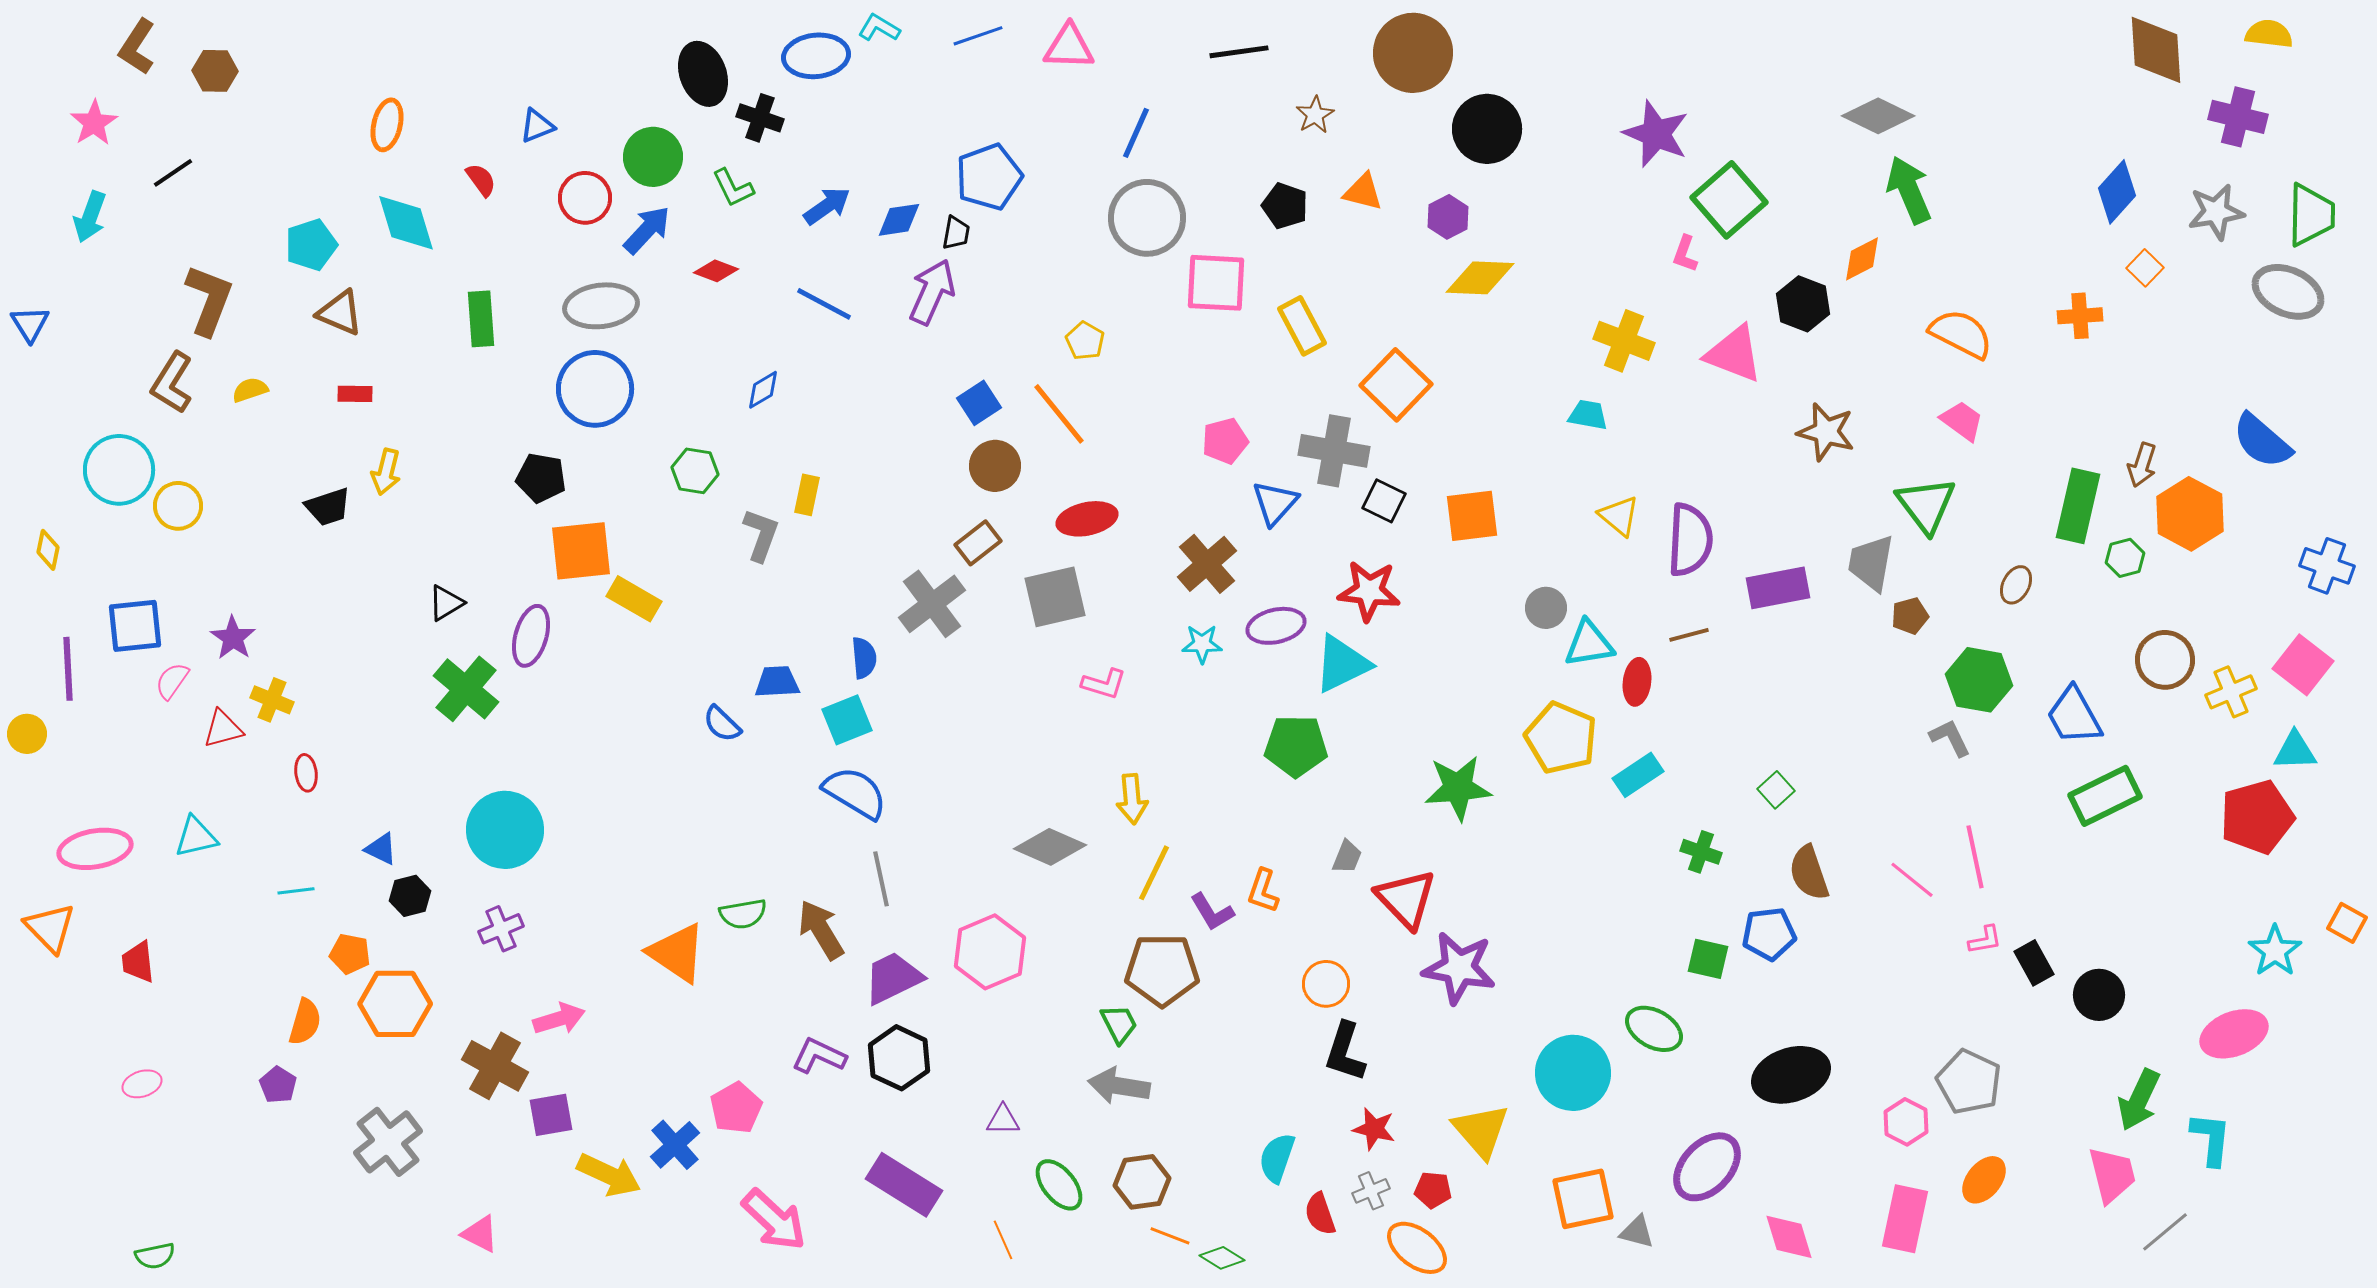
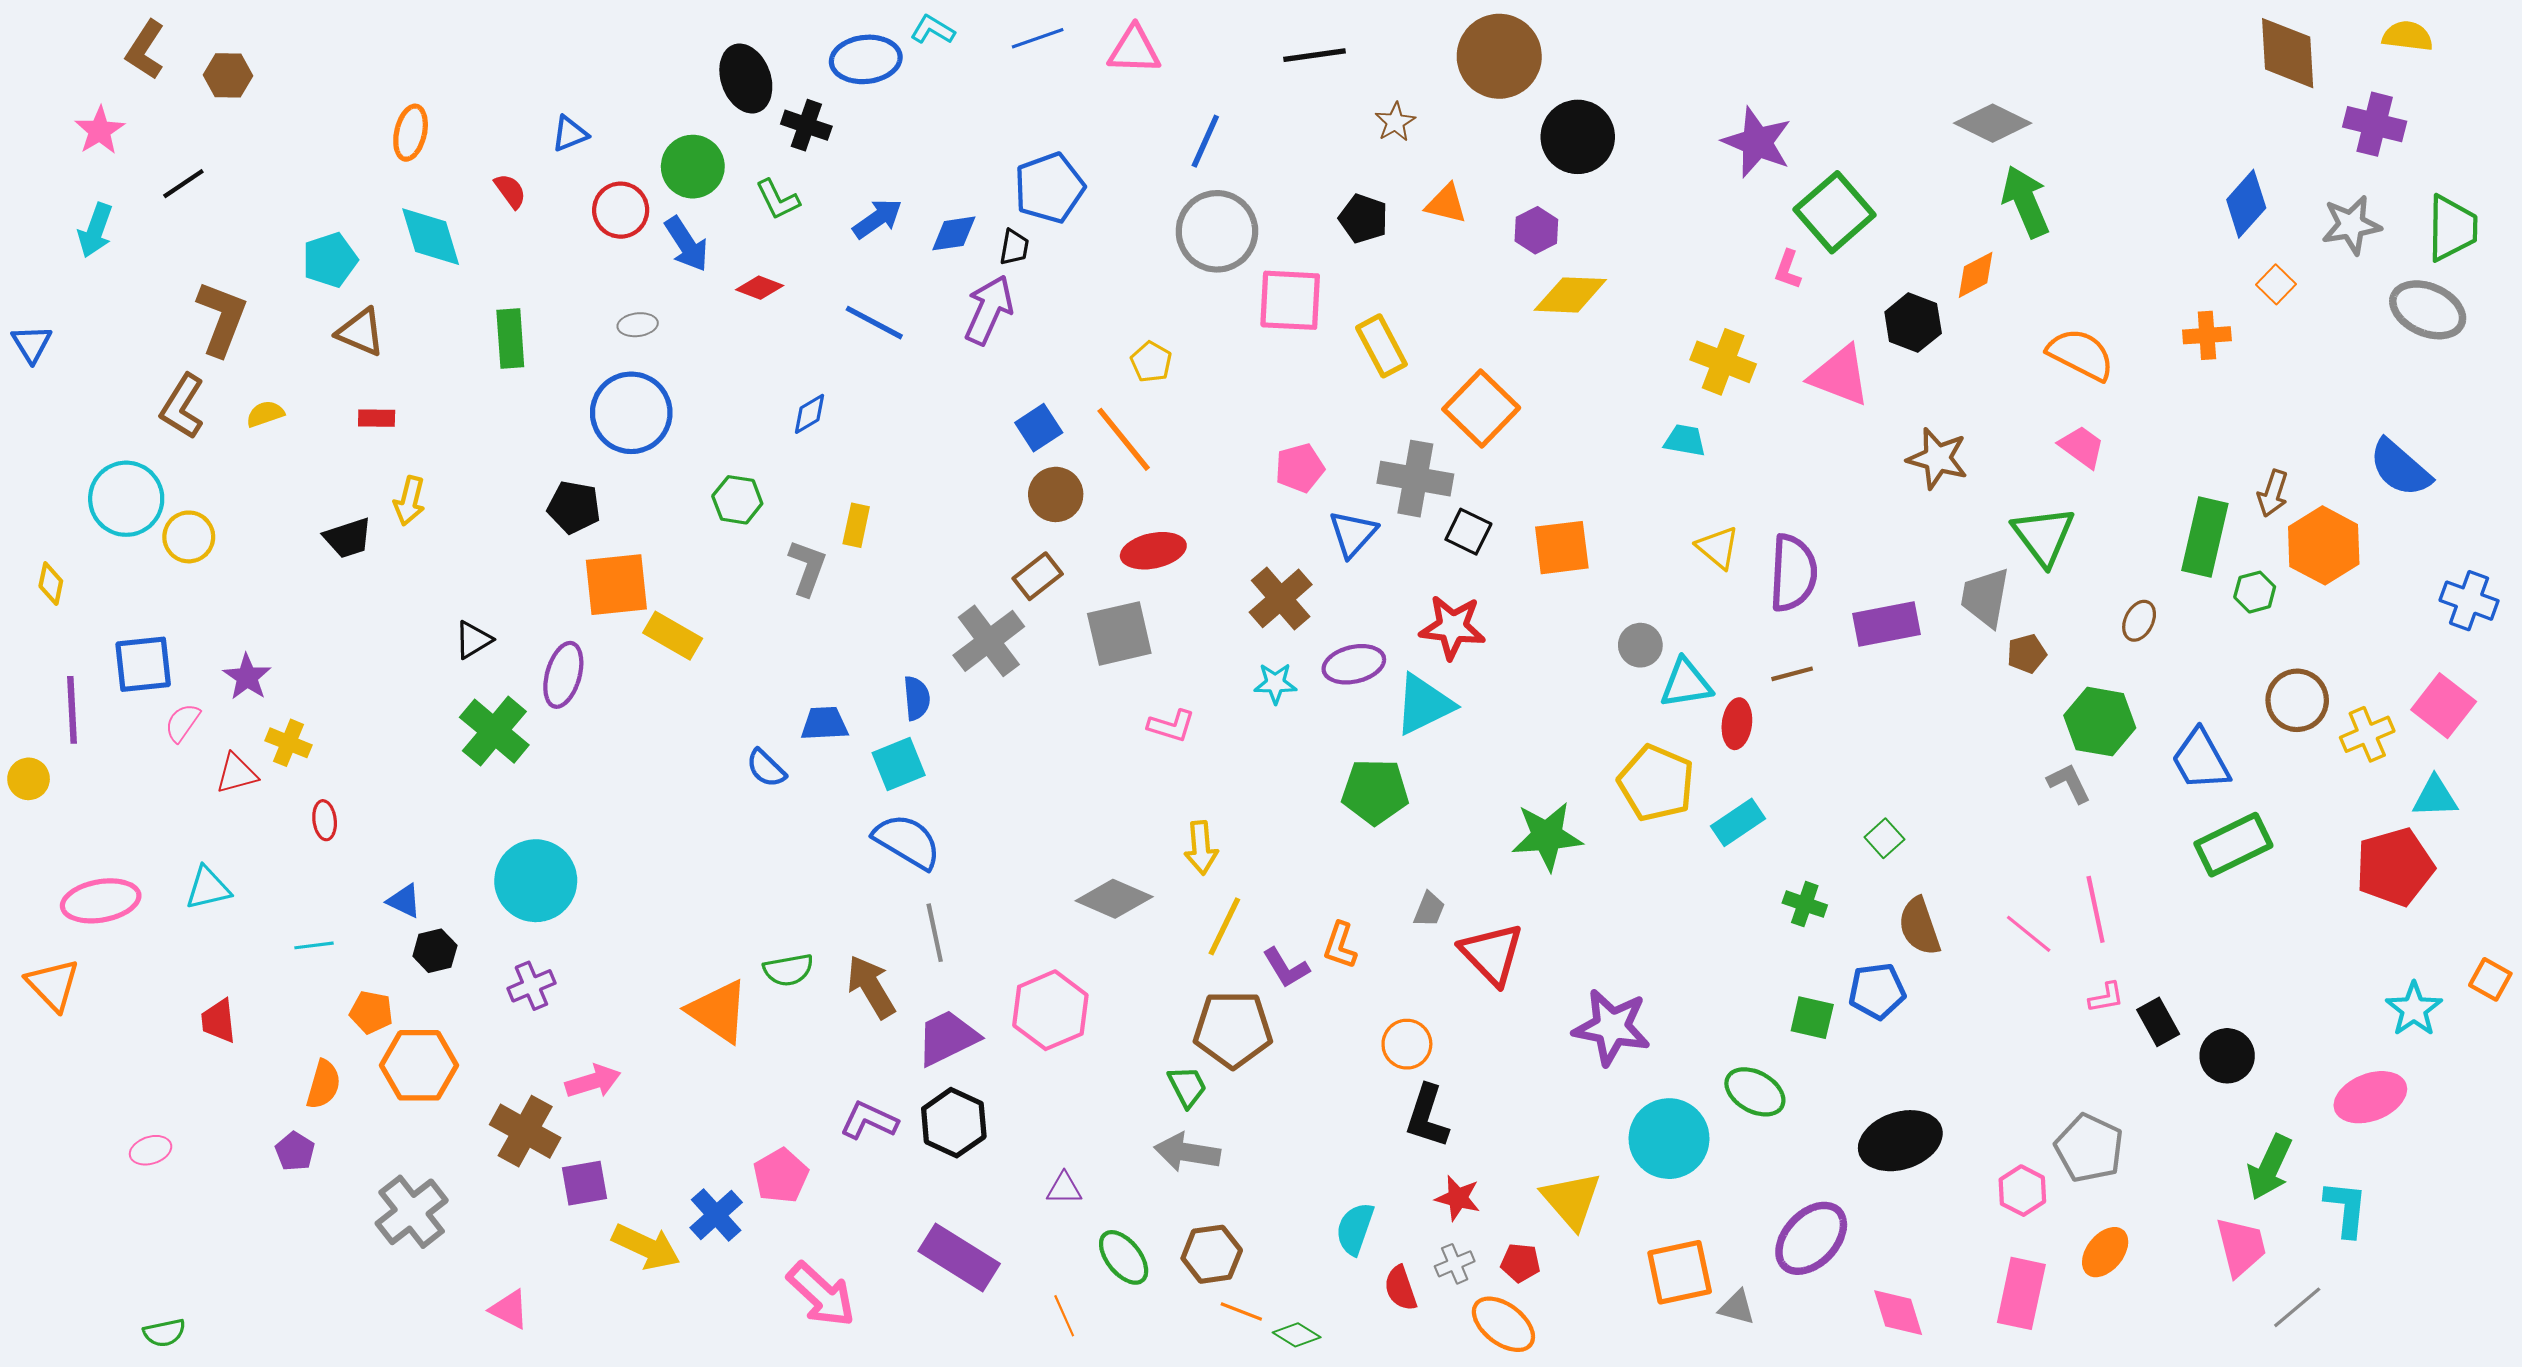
blue arrow: (647, 230) -> (686, 244), turned 104
gray ellipse: (601, 306) -> (638, 325), size x0.5
red trapezoid: (138, 962) -> (218, 1021), moved
purple star: (1459, 968) -> (1612, 1027), moved

